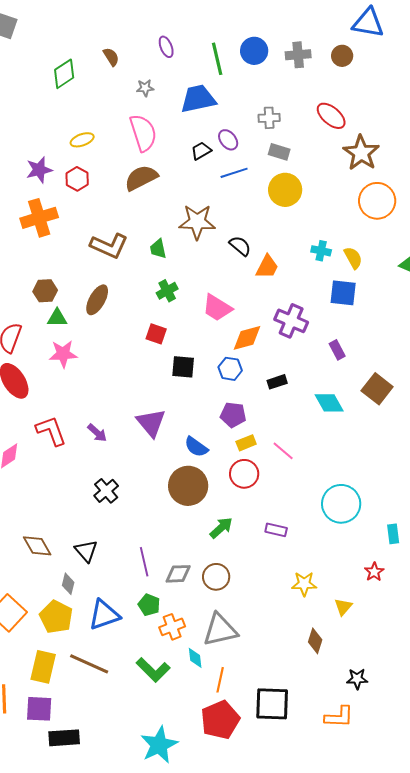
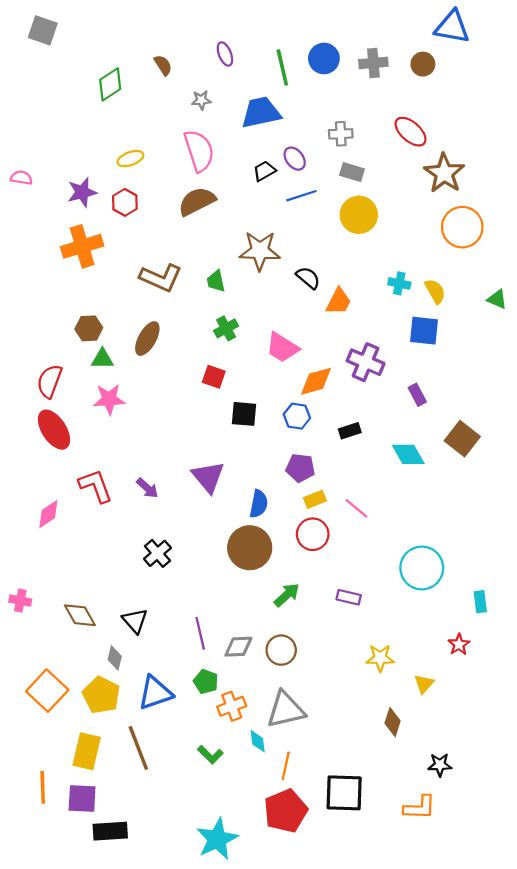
blue semicircle: (196, 447) -> (259, 504), turned -115
brown line: (89, 664) -> (138, 748), turned 45
green L-shape: (153, 670) -> (210, 755), size x0.7

